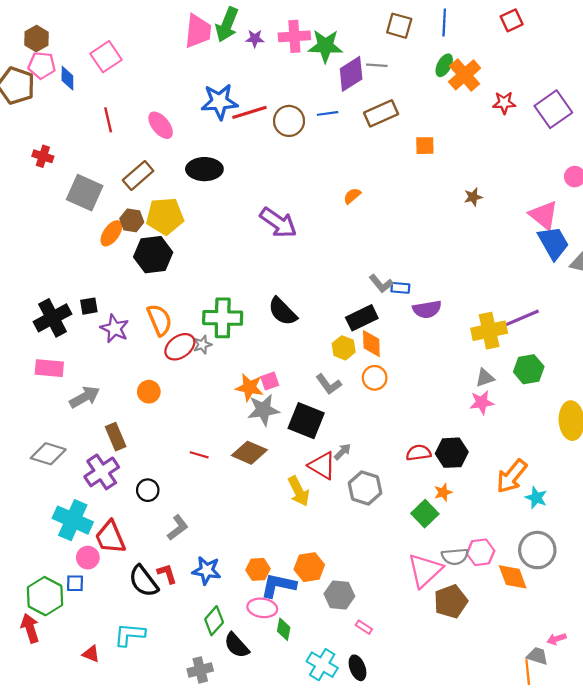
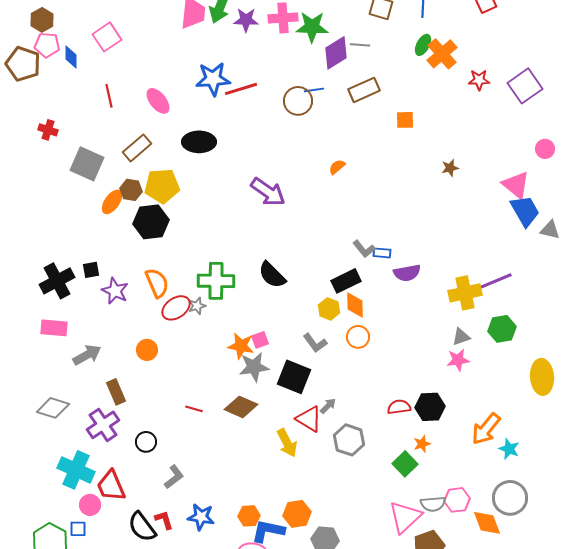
purple star: (255, 39) -> (246, 20), size x1.4
brown circle: (289, 121) -> (298, 101), moved

